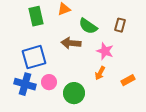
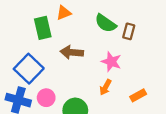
green rectangle: (36, 16) -> (43, 28), moved
green semicircle: (88, 26) -> (106, 23), moved
blue square: (34, 57) -> (29, 69), turned -30

